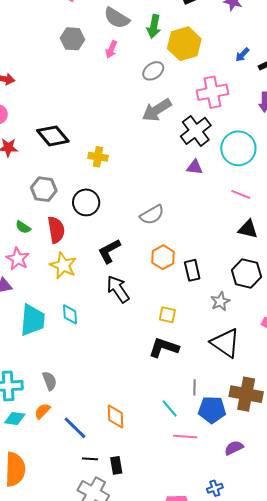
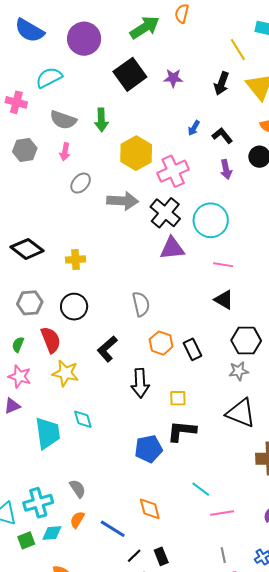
yellow hexagon: (184, 44) -> (136, 153), moved
gray ellipse: (153, 71) -> (81, 183), moved
gray arrow: (157, 110) -> (123, 201), turned -132
purple triangle: (195, 167) -> (172, 248), size x1.5
gray semicircle: (152, 215) -> (141, 304), turned -60
green semicircle: (23, 227) -> (18, 345), turned 91
black triangle: (248, 229) -> (224, 300), moved, turned 30
black arrow: (118, 289) -> (140, 383), moved, turned -136
gray star: (220, 302) -> (239, 371), moved, turned 30
gray line: (195, 387) -> (223, 555), moved
blue pentagon: (212, 410) -> (149, 449), moved
black line: (90, 459) -> (134, 556), turned -35

